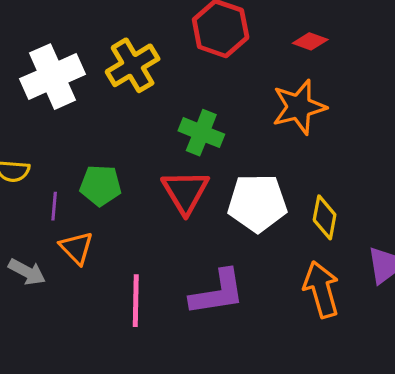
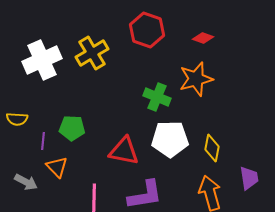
green cross: (201, 133) -> (157, 97), moved
red triangle: (185, 192) -> (124, 151), moved, turned -48

